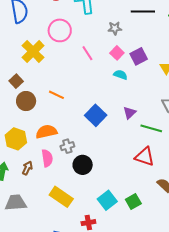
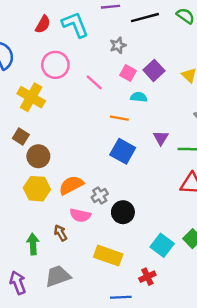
orange line: (56, 95) -> (119, 118), moved
yellow hexagon: (16, 139) -> (37, 189), moved
pink semicircle: (47, 158) -> (80, 215), turned 126
brown arrow: (27, 168) -> (60, 233), turned -40

